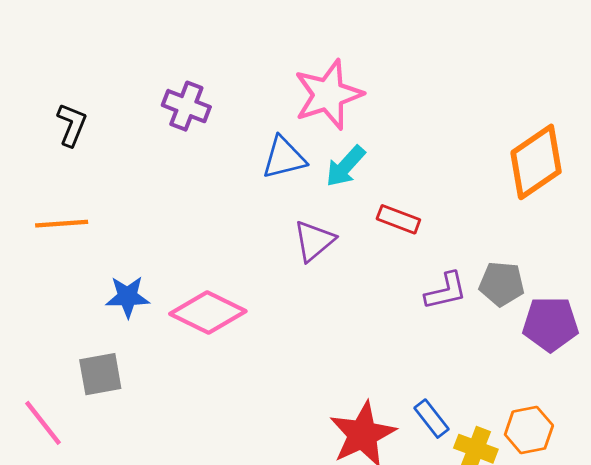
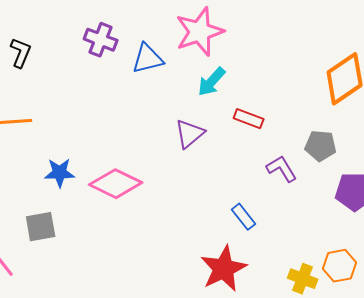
blue triangle: (284, 158) -> (148, 59), moved
gray pentagon: (502, 284) -> (321, 146), moved
purple L-shape: (446, 291) -> (282, 169), turned -108
blue rectangle: (431, 419) -> (244, 217), moved

